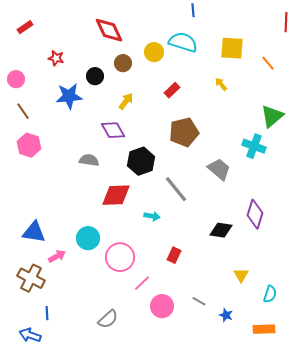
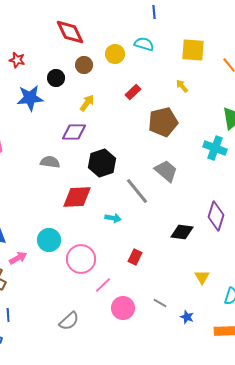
cyan semicircle: (183, 42) -> (144, 44), size x0.7
purple diamond: (113, 130) -> (74, 132), turned -60
brown pentagon: (184, 132) -> (163, 122), moved
gray trapezoid: (219, 169) -> (166, 171), moved

